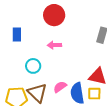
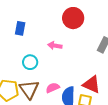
red circle: (54, 15) -> (73, 18), moved

